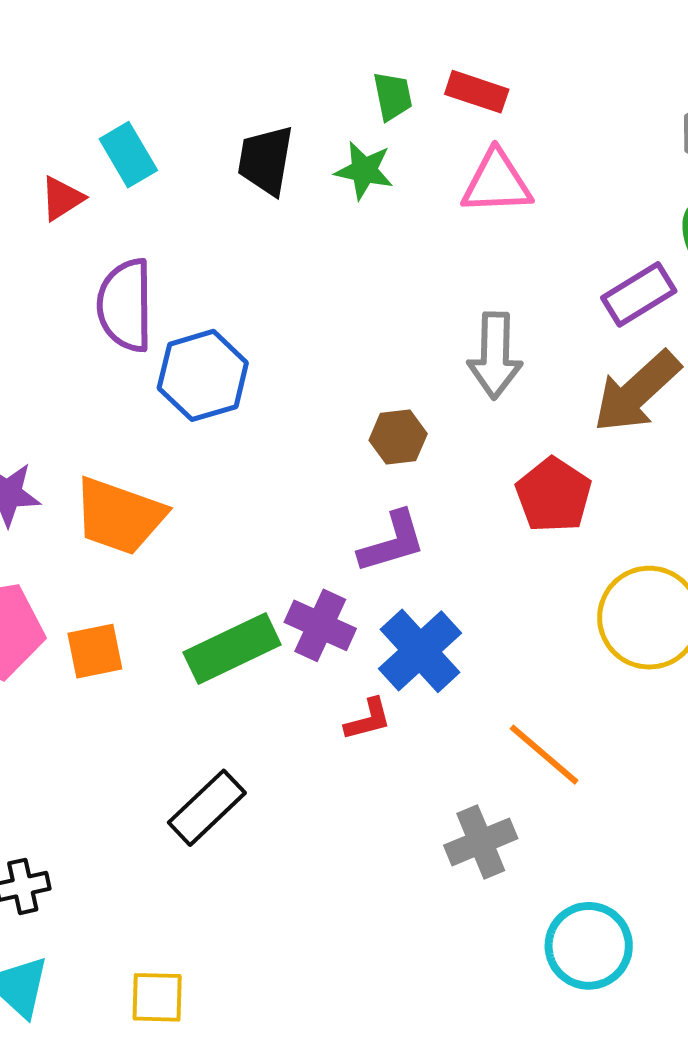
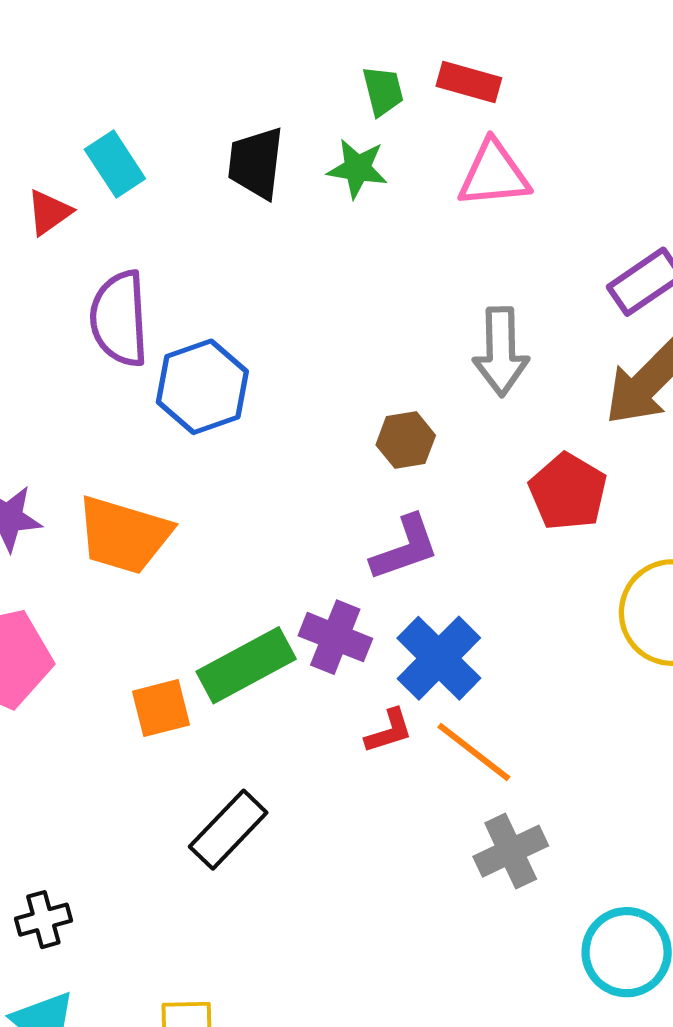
orange square: (95, 651) -> (161, 708), moved
orange line: (544, 755) -> (474, 752), moved

